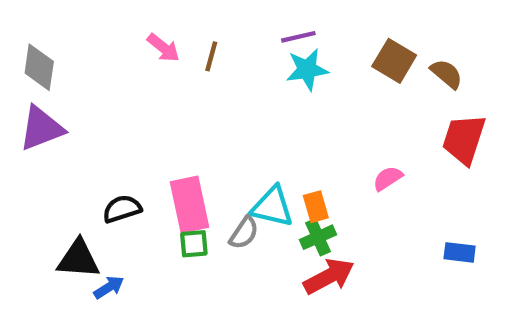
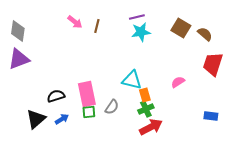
cyan triangle: (272, 207) -> (132, 80), moved
black triangle: (78, 259) -> (36, 119), turned -45
blue arrow: (109, 287) -> (62, 119), moved

